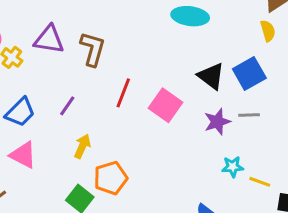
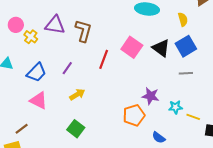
yellow semicircle: (268, 31) -> (183, 19), moved
pink square: (166, 105) -> (132, 47), moved
purple star: (217, 122) -> (151, 96), moved, turned 30
yellow arrow: (82, 146) -> (77, 94), turned 35
orange pentagon: (111, 178) -> (134, 115), moved

